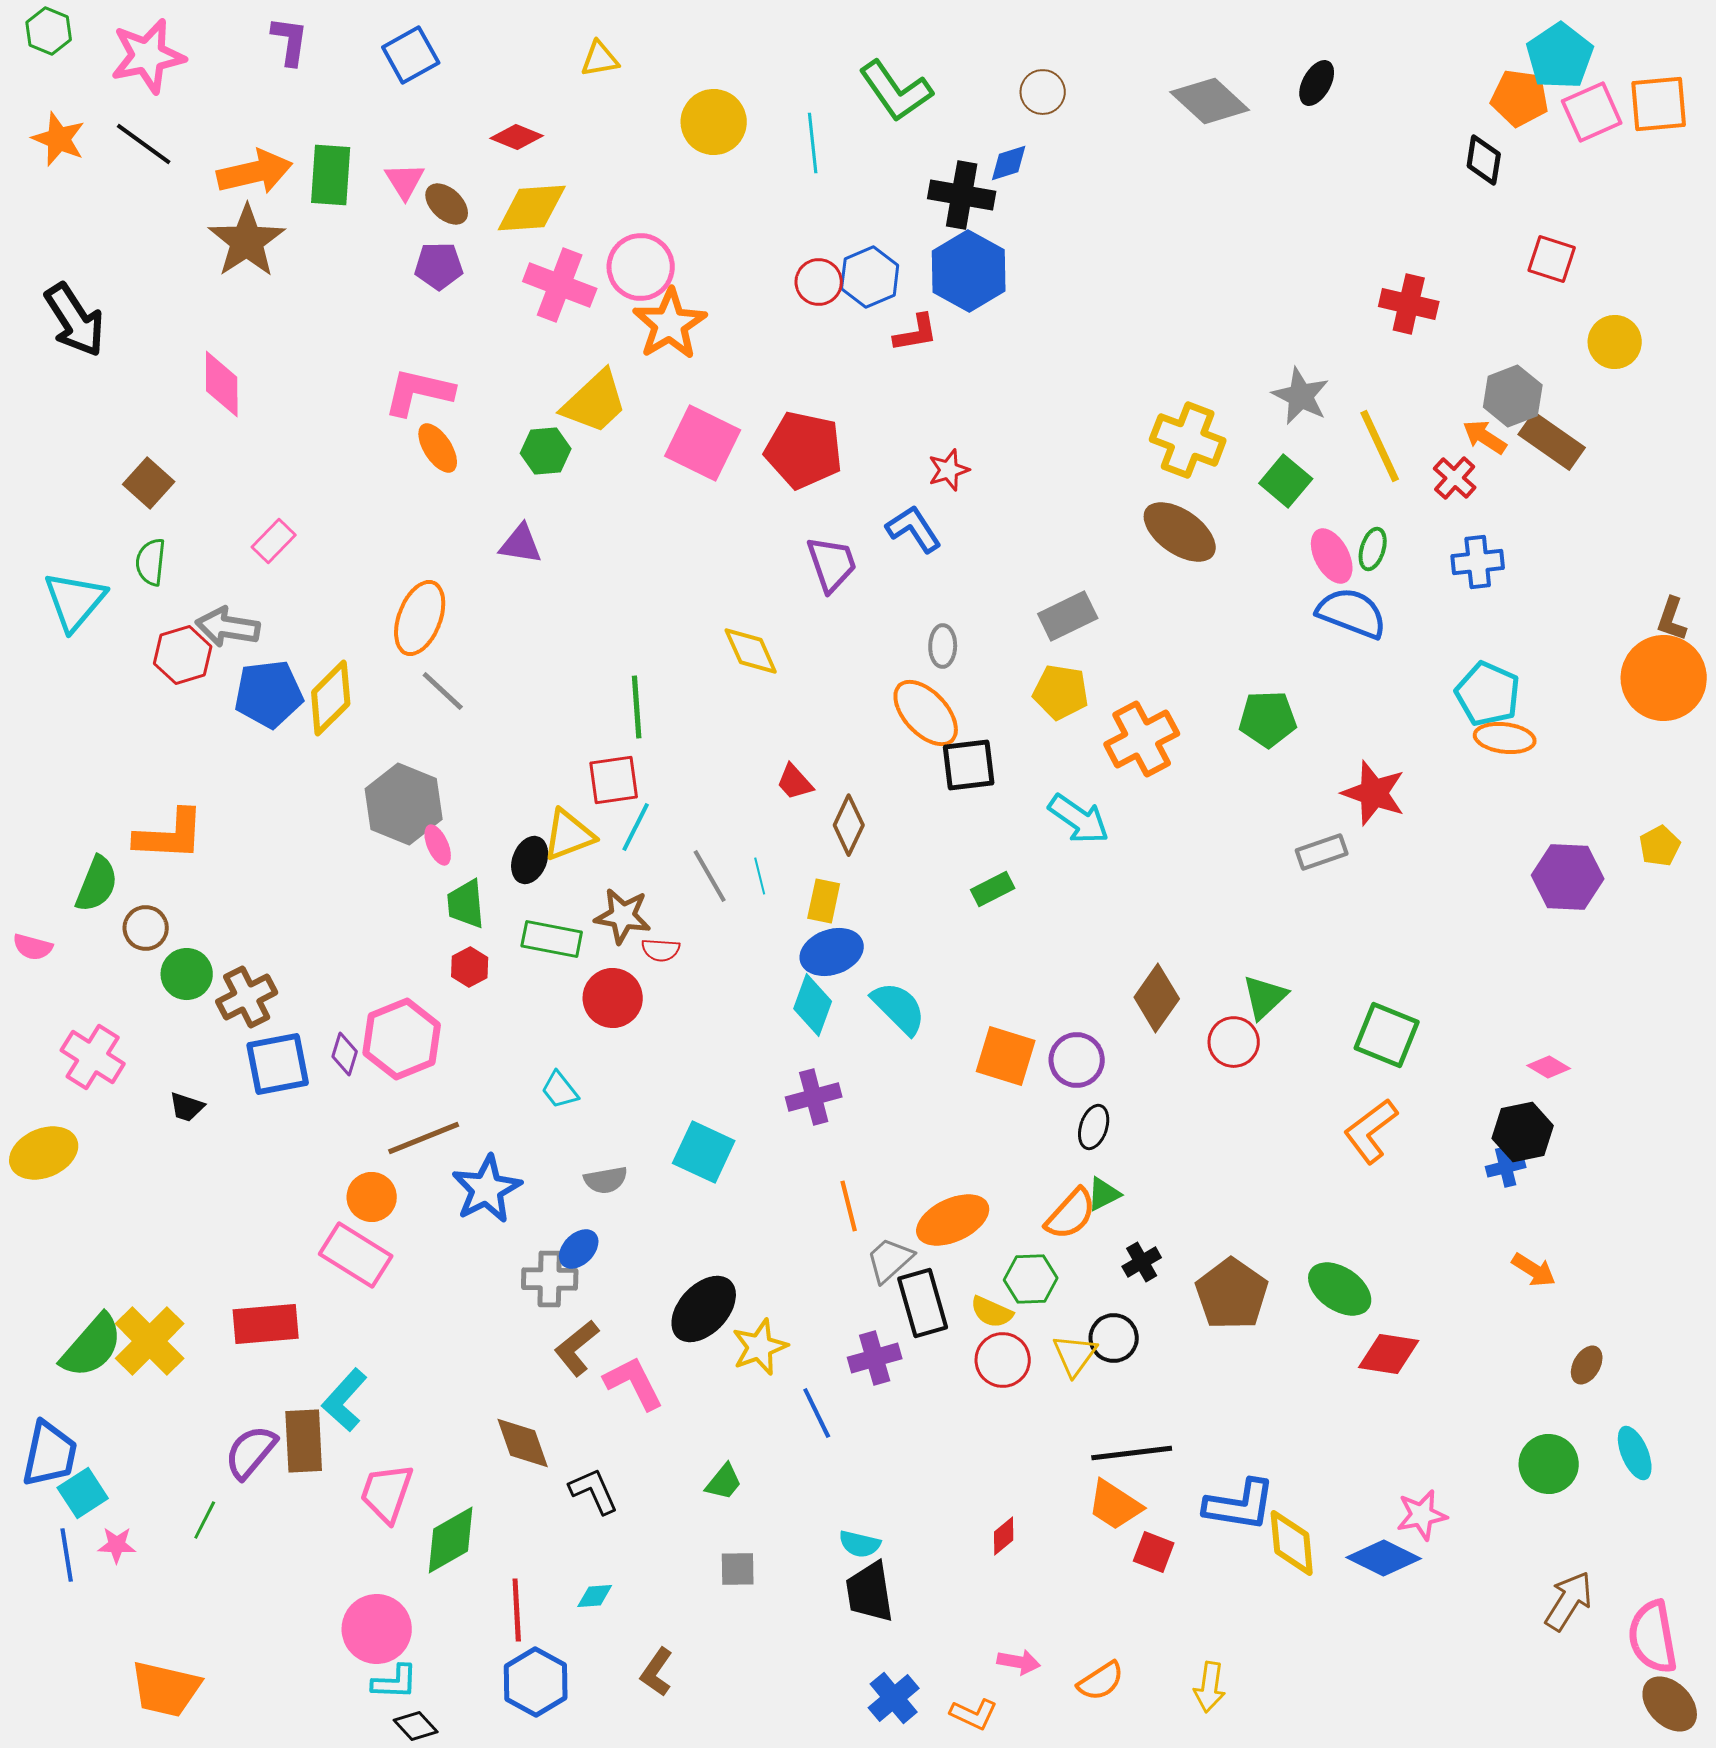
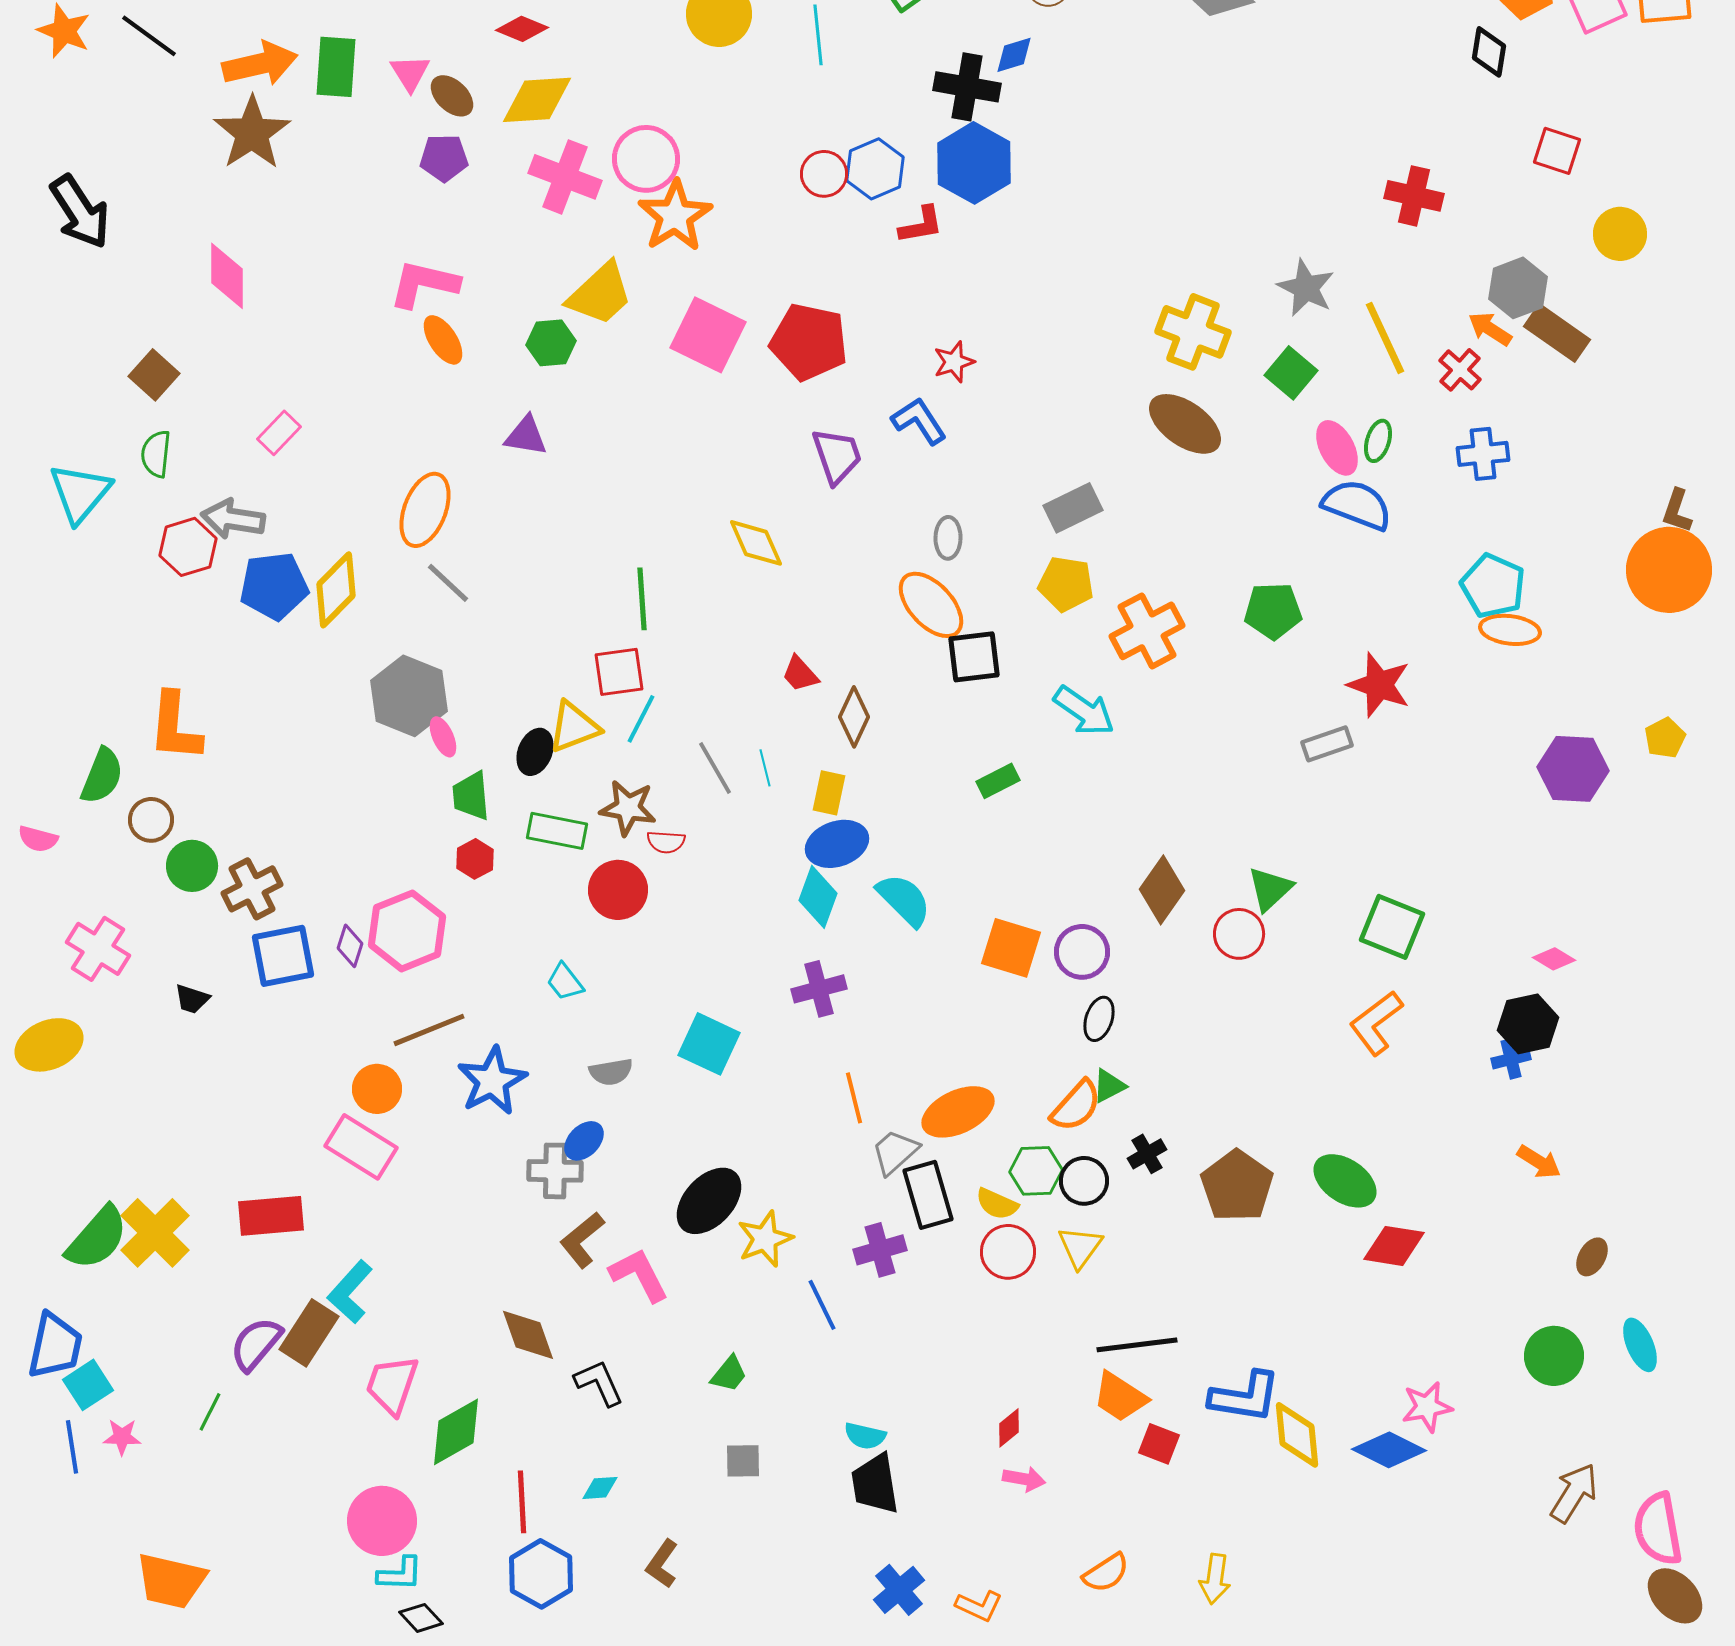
orange L-shape: (170, 835) -> (175, 727), turned 92
black circle: (1114, 1338) -> (1084, 1181), moved
brown rectangle: (304, 1441) -> (309, 1333), turned 36
pink arrow: (1019, 1662) -> (1024, 1479), moved

